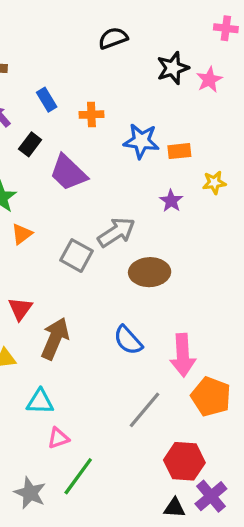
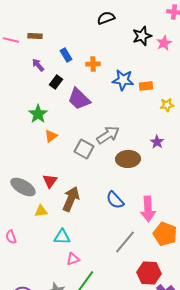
purple star: (171, 201) -> (157, 142), moved

